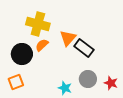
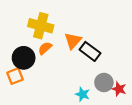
gray circle: (88, 79) -> (104, 82), moved
orange square: (16, 82) -> (15, 76), moved
cyan star: (65, 88) -> (82, 94), moved

